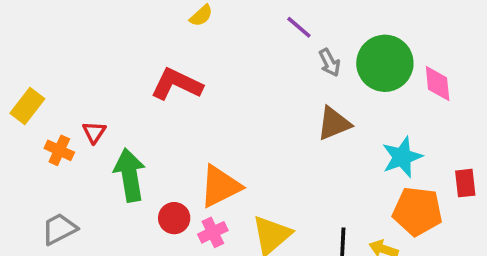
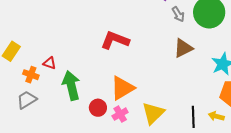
red L-shape: (177, 84) -> (115, 40), moved
red triangle: (94, 132) -> (50, 63), turned -40
gray trapezoid: (59, 229) -> (27, 100), moved

